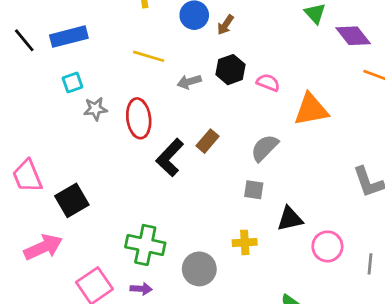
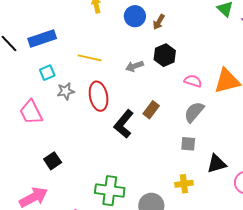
yellow line: (149, 56) -> (90, 58), moved
pink semicircle: (268, 83) -> (193, 81), moved
pink trapezoid: (27, 176) -> (31, 112), moved
black square: (72, 200) -> (53, 161), size x0.7

